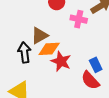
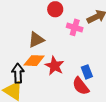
orange diamond: (49, 49) -> (34, 61), moved
black arrow: (24, 52) -> (18, 73), moved

